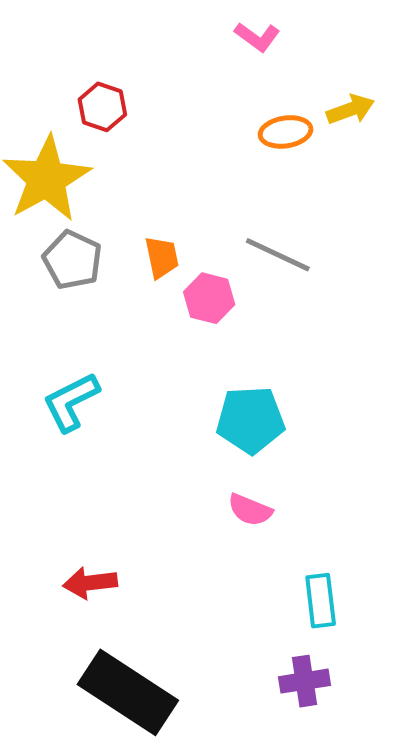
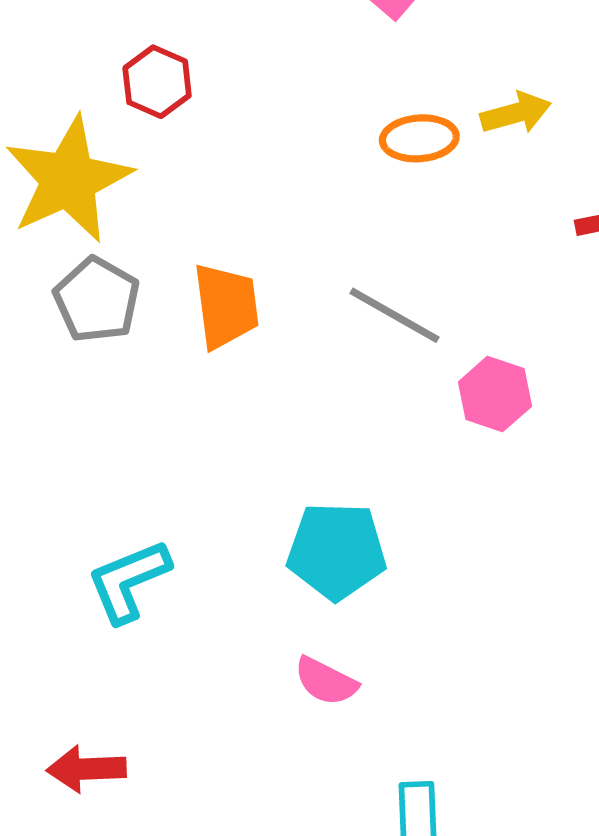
orange trapezoid: (162, 257) -> (226, 306), size x1.4
pink hexagon: (209, 298) -> (495, 394), moved
cyan L-shape: (71, 402) -> (129, 581), moved

